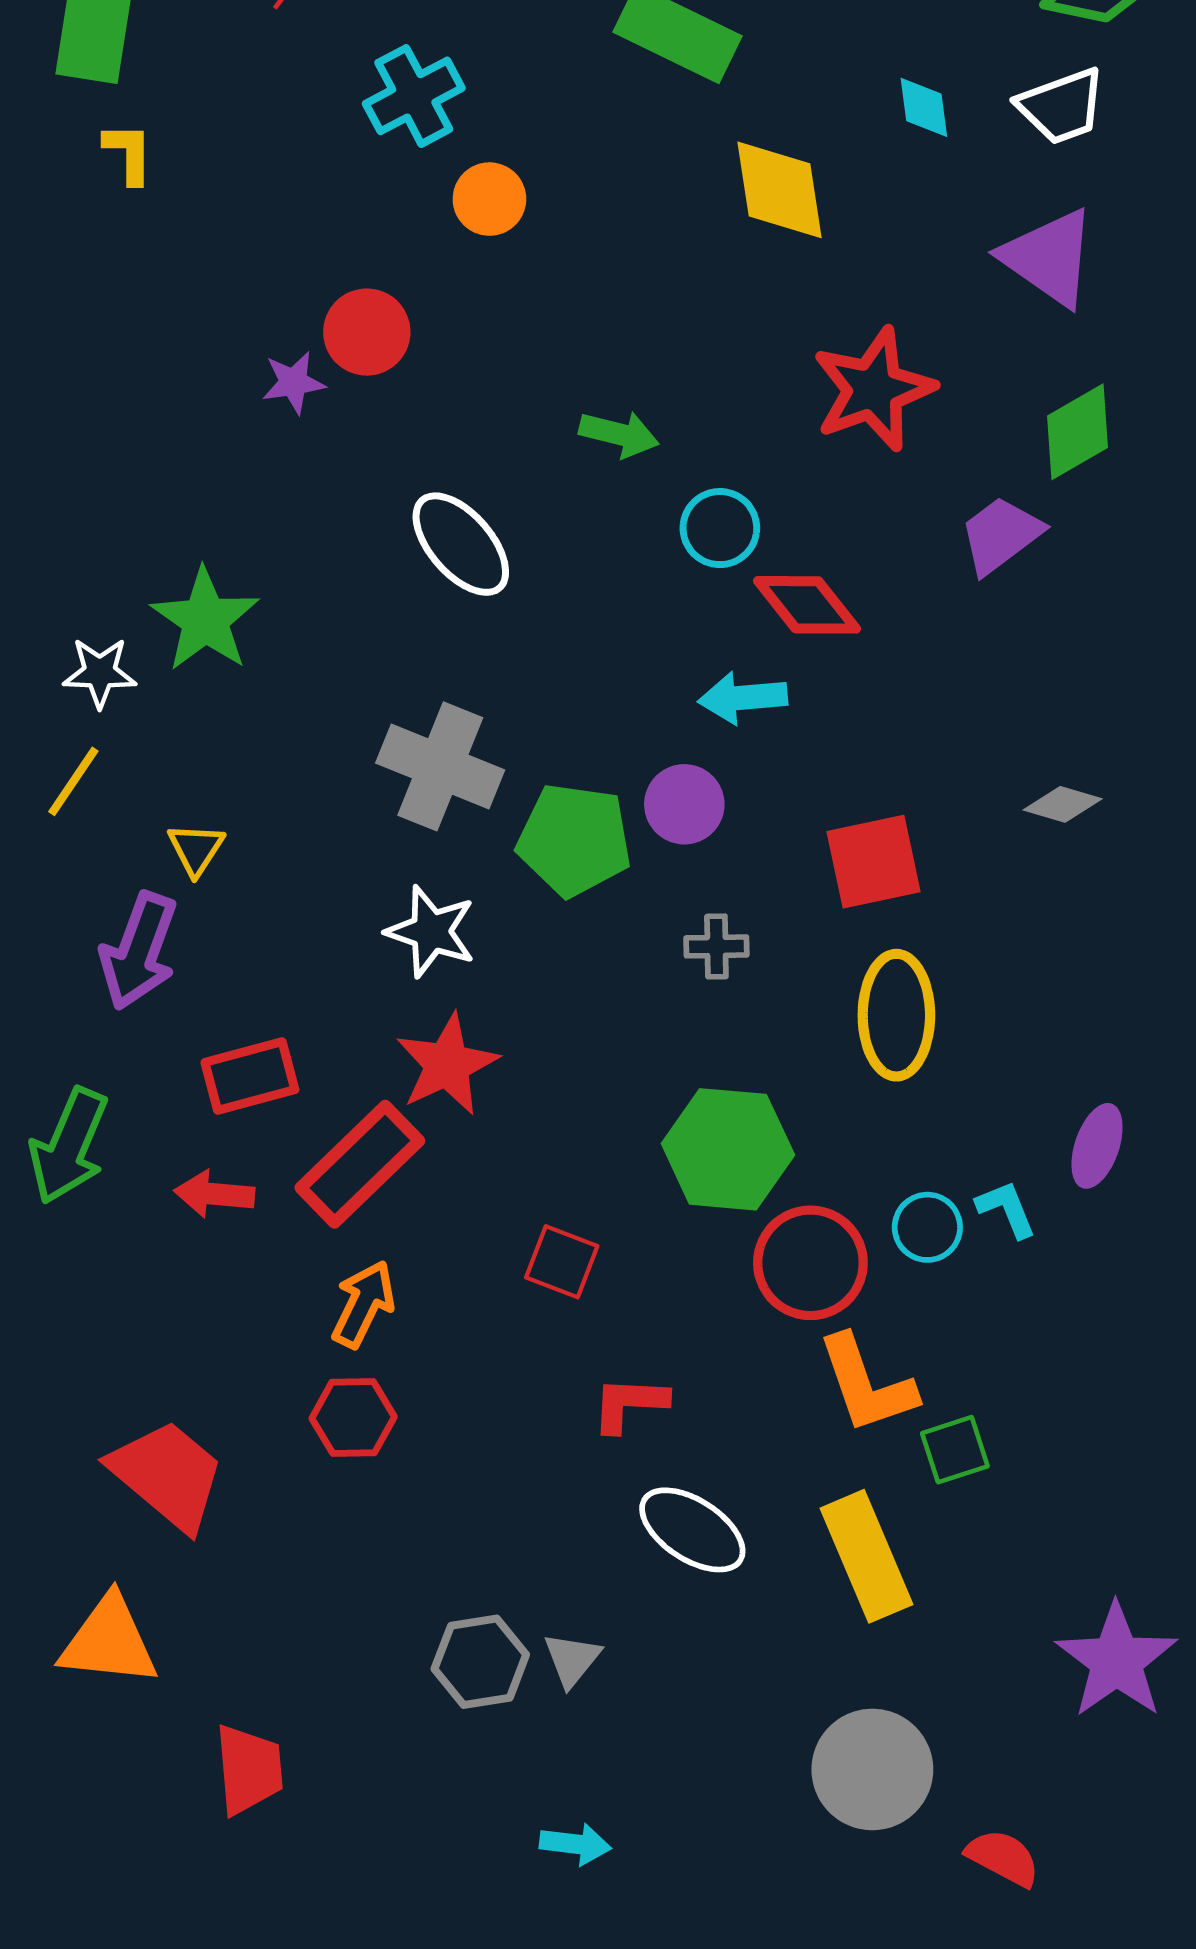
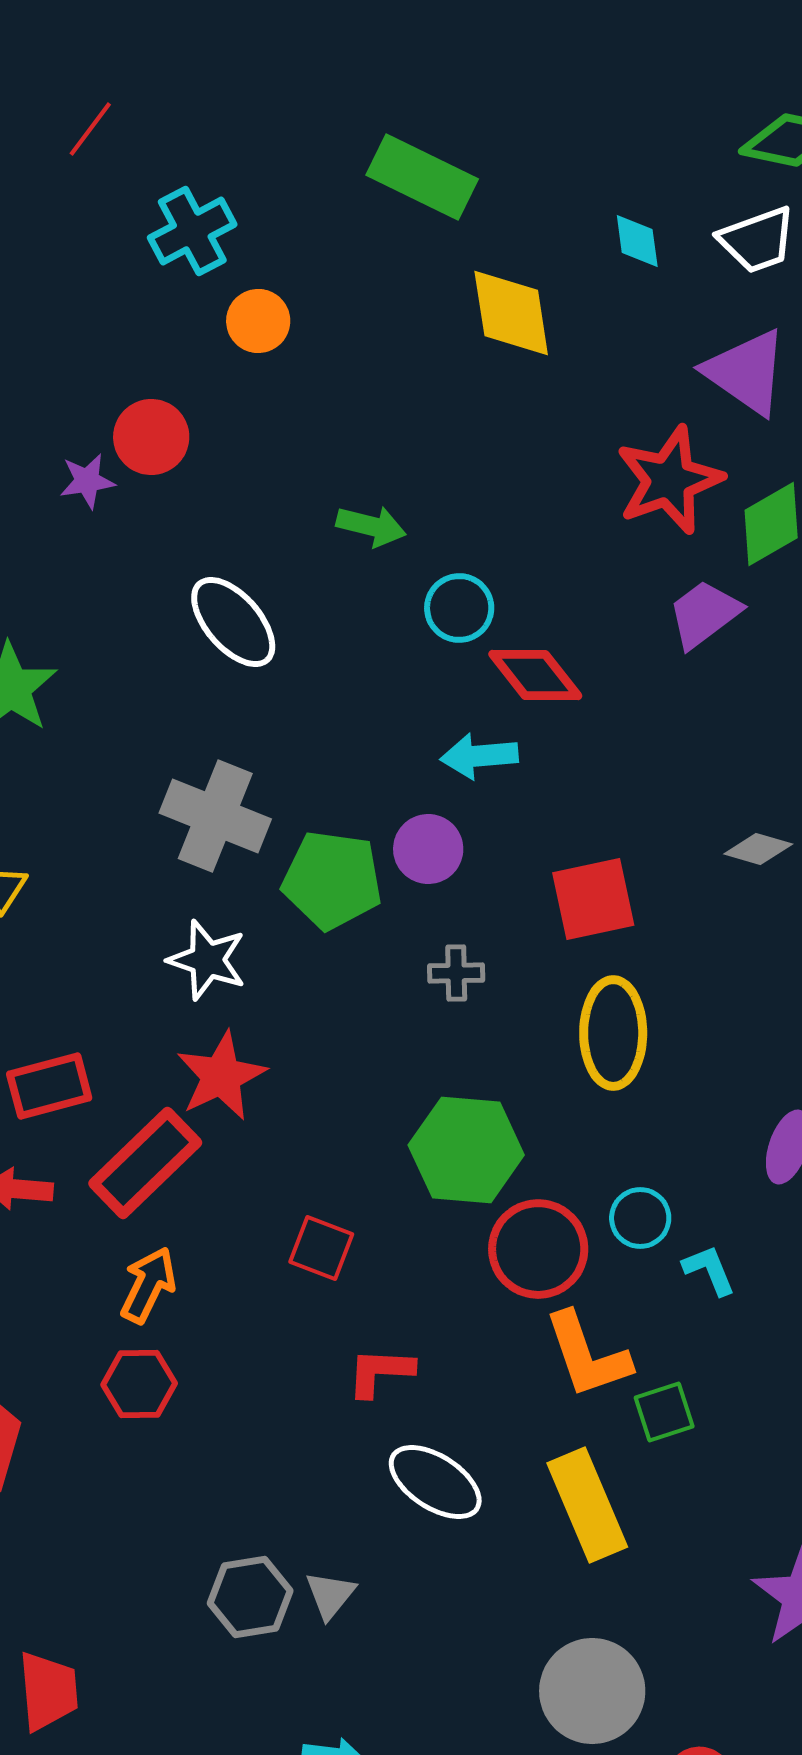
red star: (873, 389) -> (669, 480), moved
cyan L-shape: (1006, 1209) -> (709, 1270), moved

